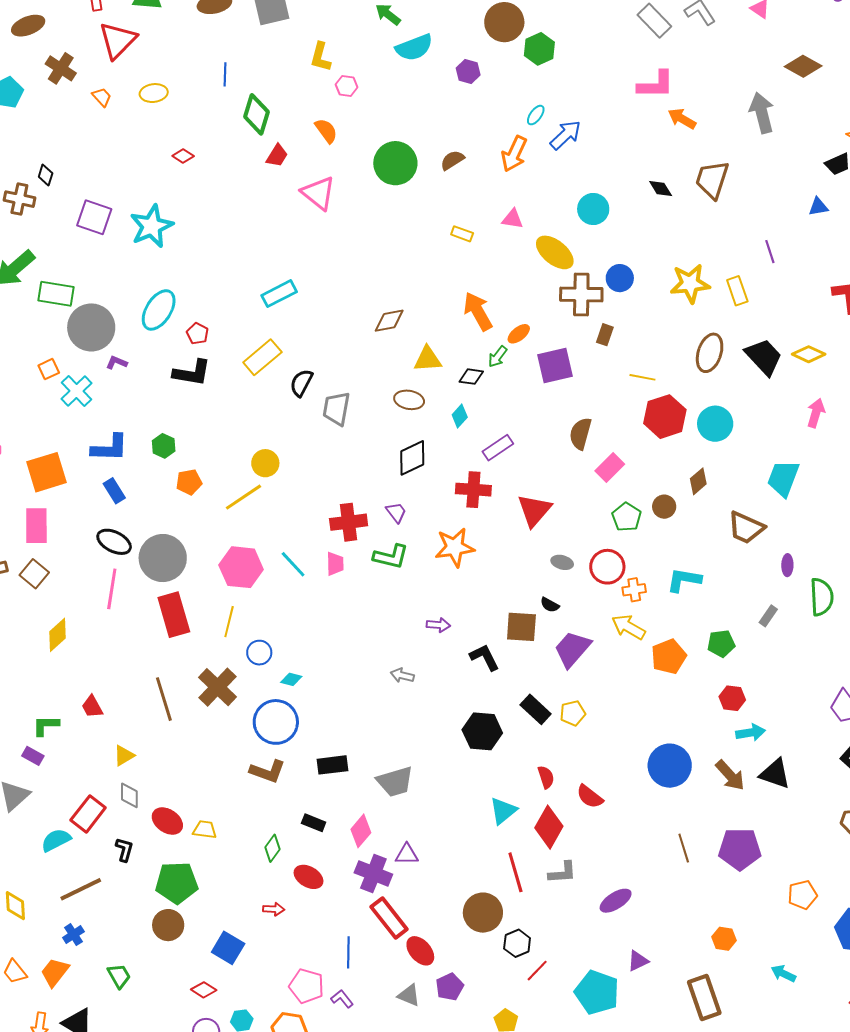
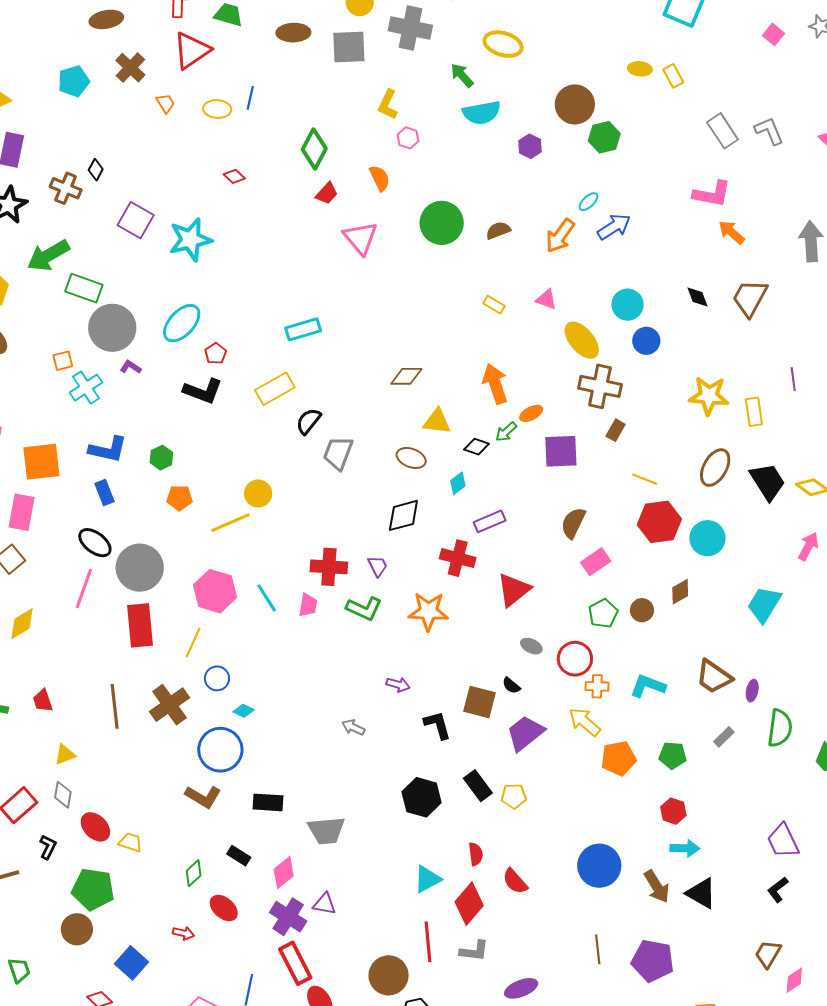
blue line: (225, 74) -> (250, 98), moved
blue circle: (620, 278) -> (646, 341), moved
brown trapezoid: (746, 528) -> (714, 677), moved

